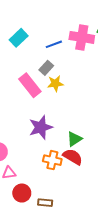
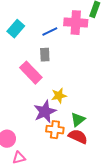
gray rectangle: (46, 68) -> (45, 55), turned -40
yellow star: (55, 83) -> (59, 96), moved
orange cross: (52, 160) -> (55, 130), moved

